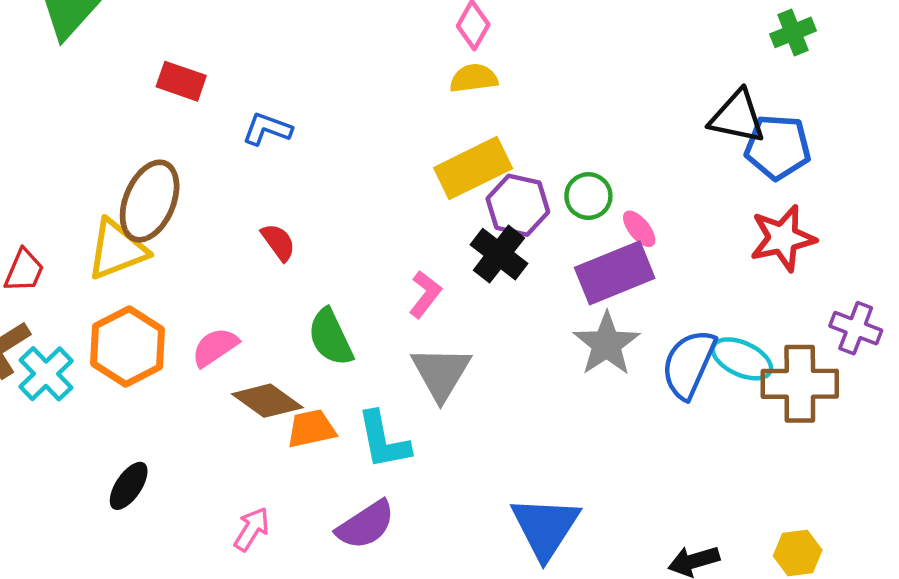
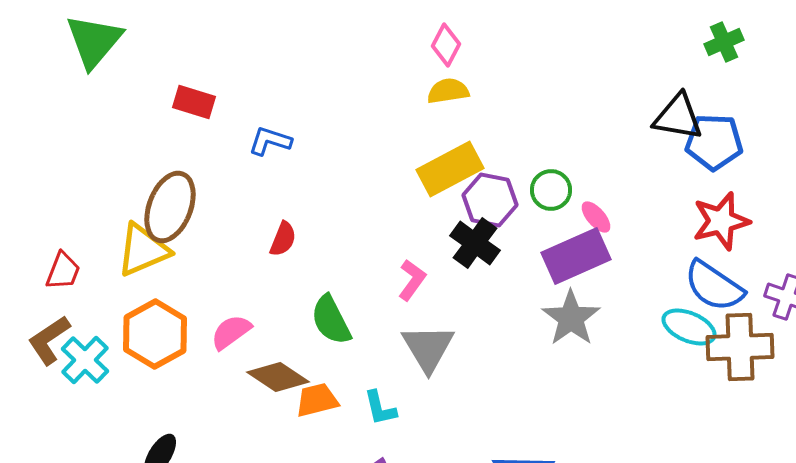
red semicircle: (278, 242) -> (283, 239), turned 60
blue semicircle: (689, 364) -> (714, 286), moved, turned -78
cyan L-shape: (383, 440) -> (380, 408), size x0.7

